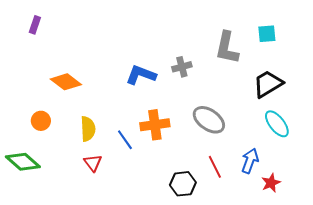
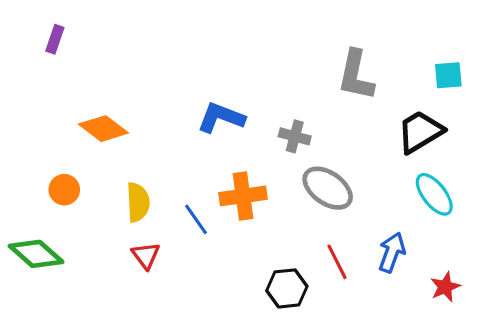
cyan square: (267, 34) -> (448, 75), moved
gray cross: (182, 67) -> (295, 136), moved, turned 30
red star: (271, 183) -> (445, 287), moved

